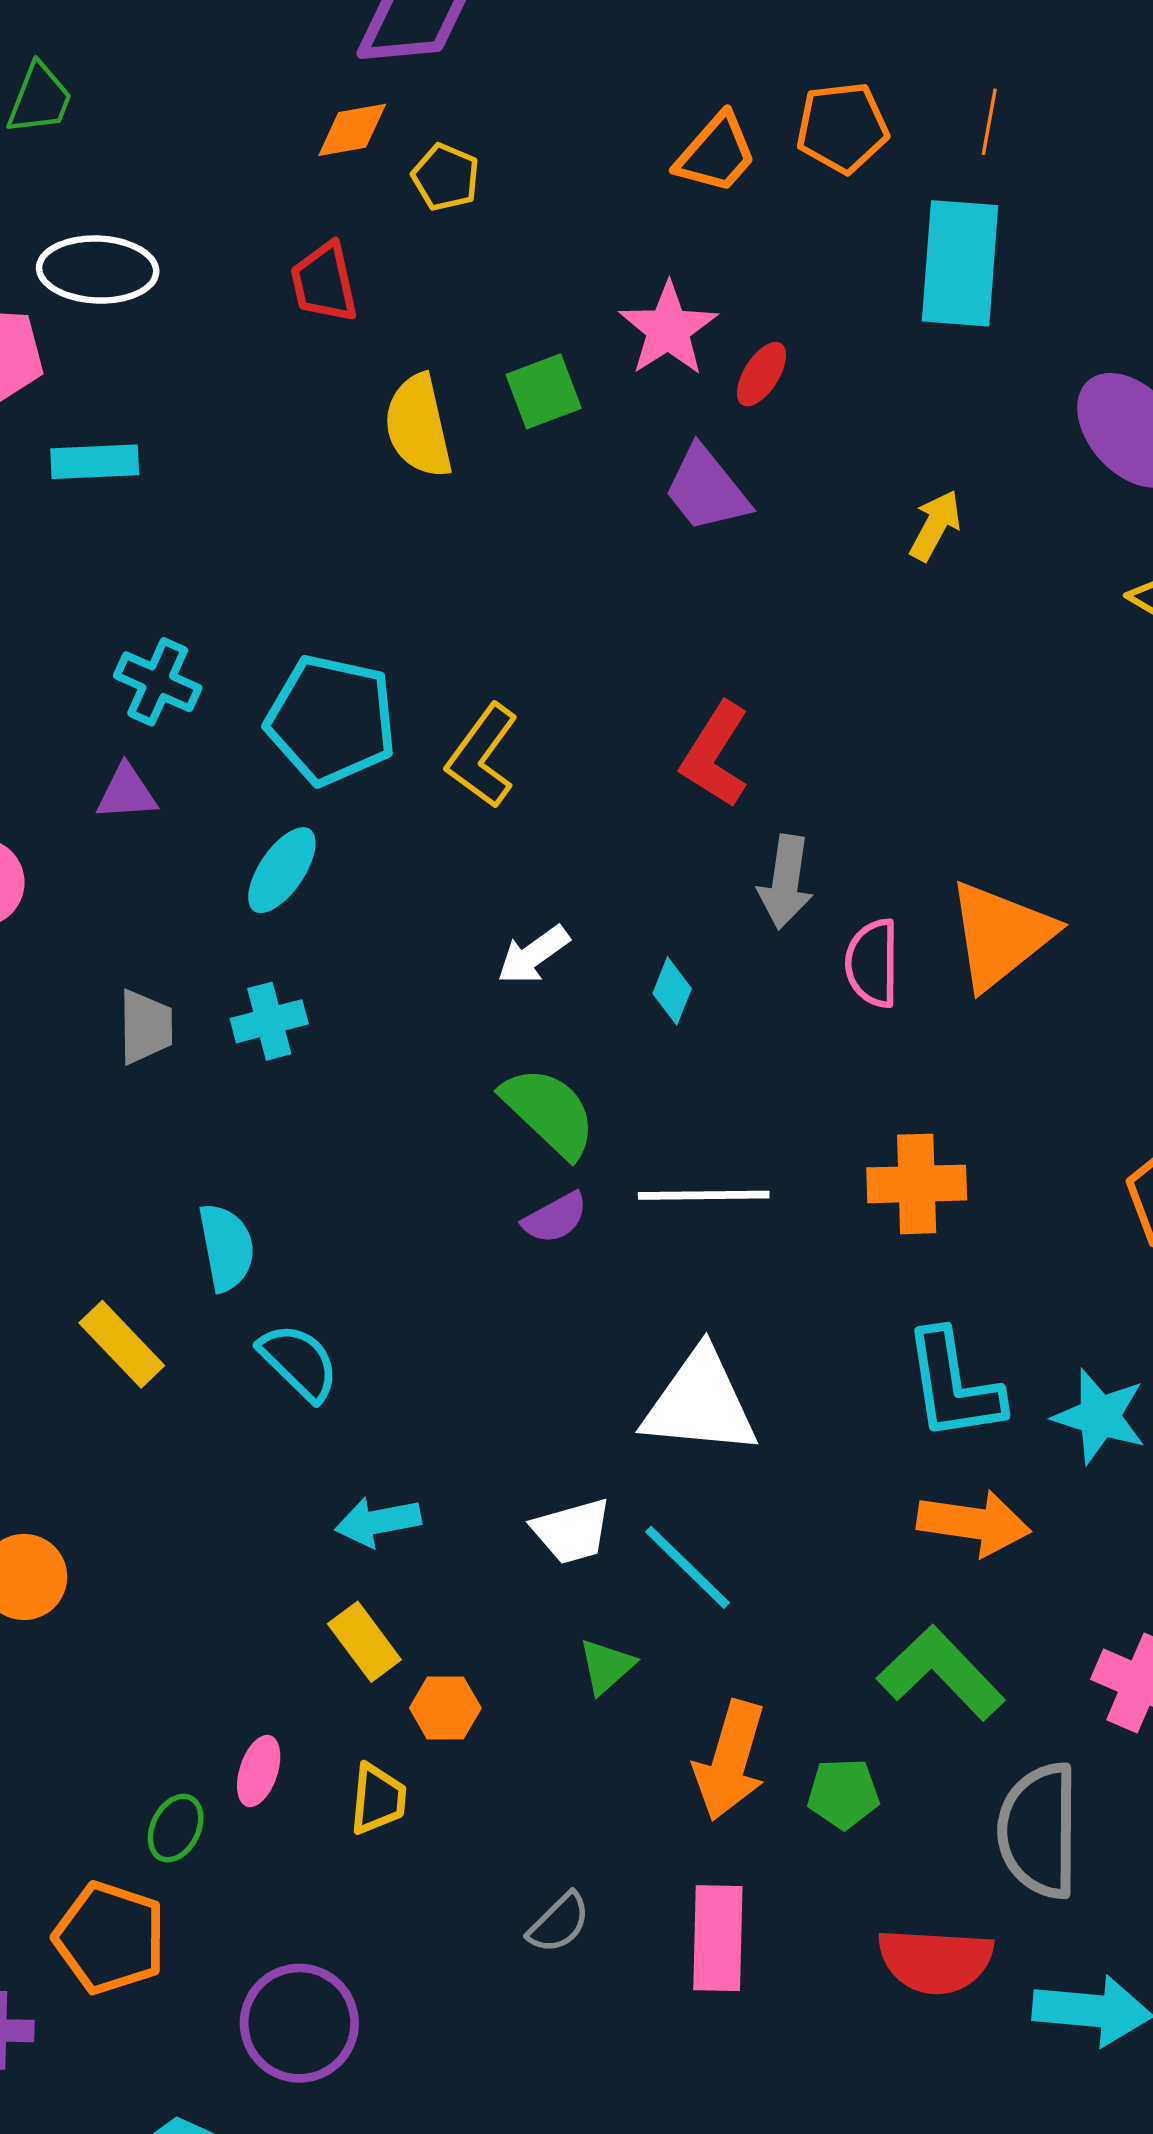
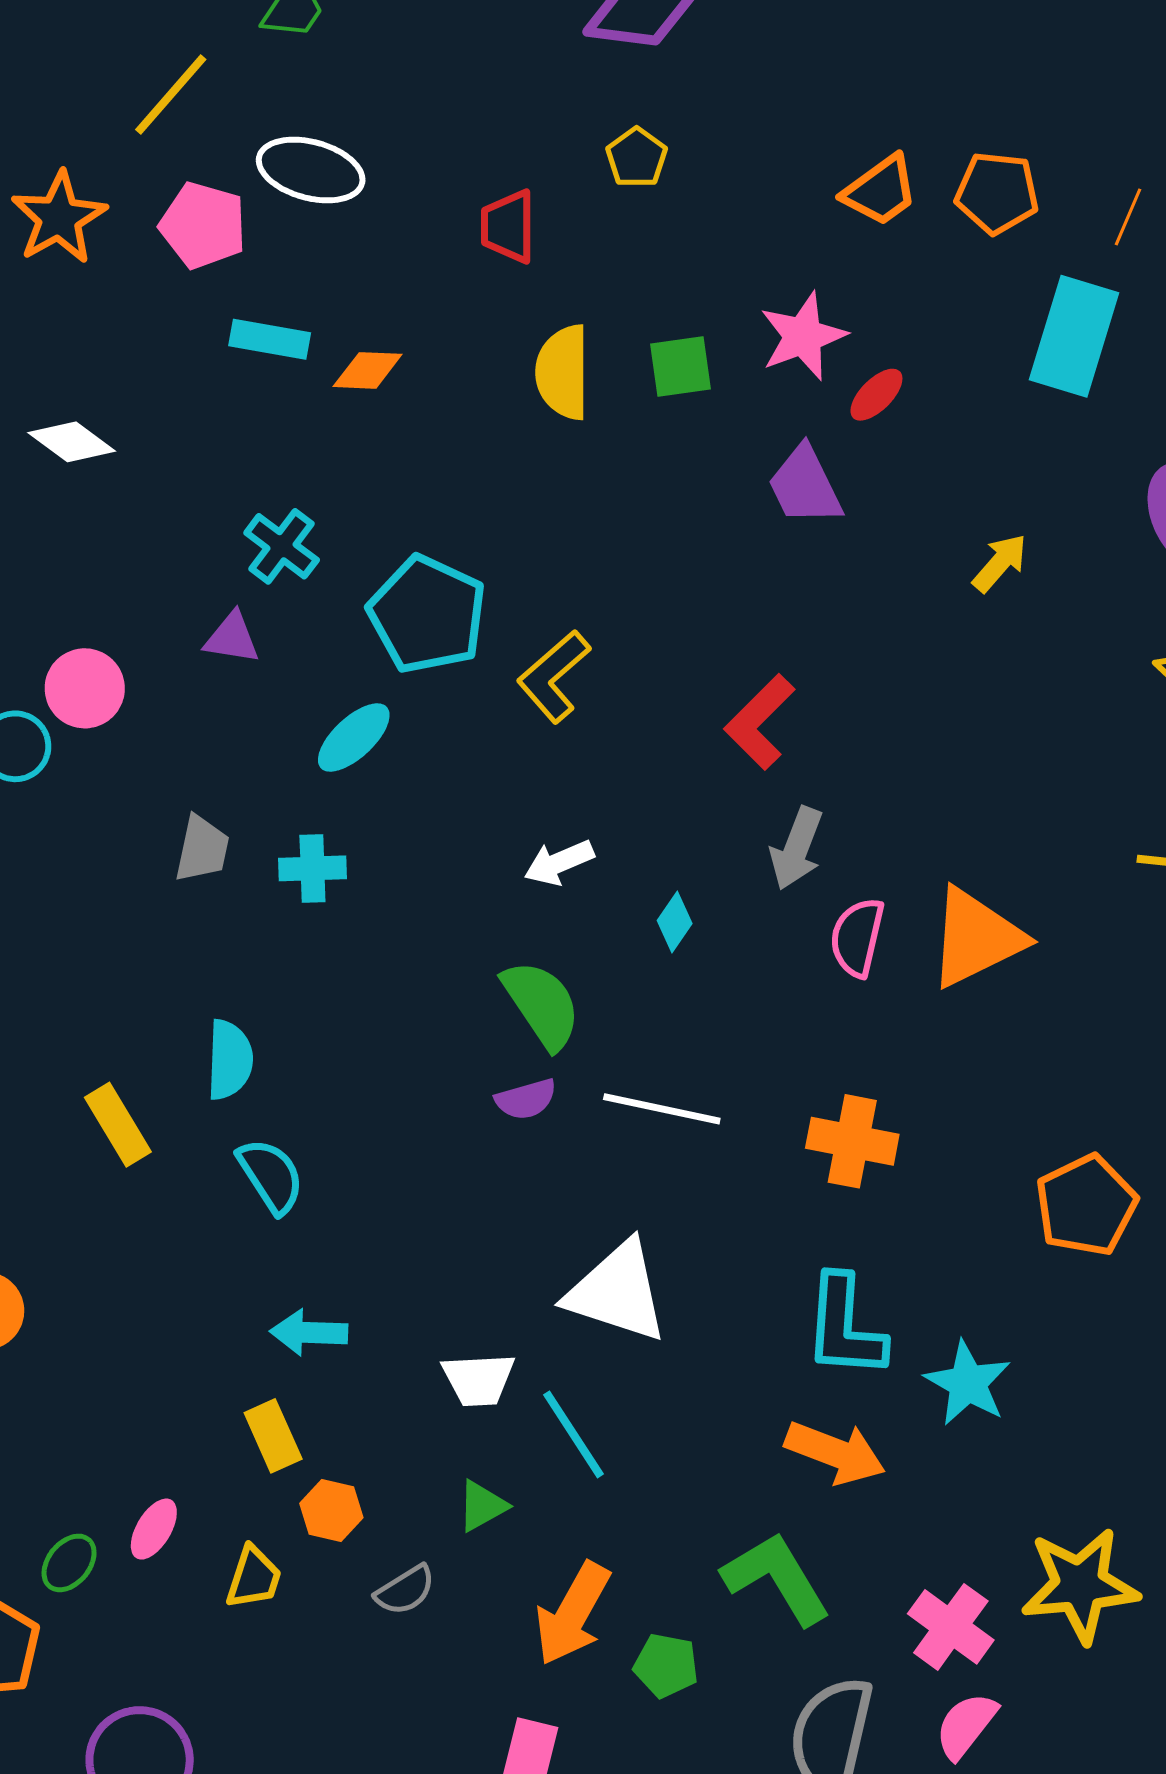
orange diamond: (352, 130) -> (368, 370), moved
gray semicircle: (559, 1923) -> (405, 1590), moved

